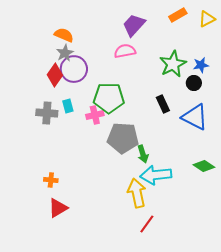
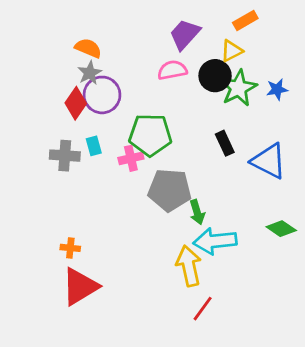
yellow triangle: (207, 19) -> (232, 51), moved
black circle: (194, 83) -> (215, 76), moved, size x1.5
red triangle: (58, 208) -> (80, 287), size x1.4

